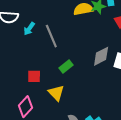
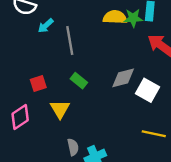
green rectangle: (66, 67) -> (79, 81), turned 64
red square: (34, 76) -> (38, 84), turned -32

